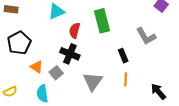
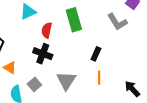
gray L-shape: (146, 36) -> (117, 22), moved
black rectangle: (123, 56) -> (96, 54), turned 48
gray square: (56, 73) -> (34, 84), moved

